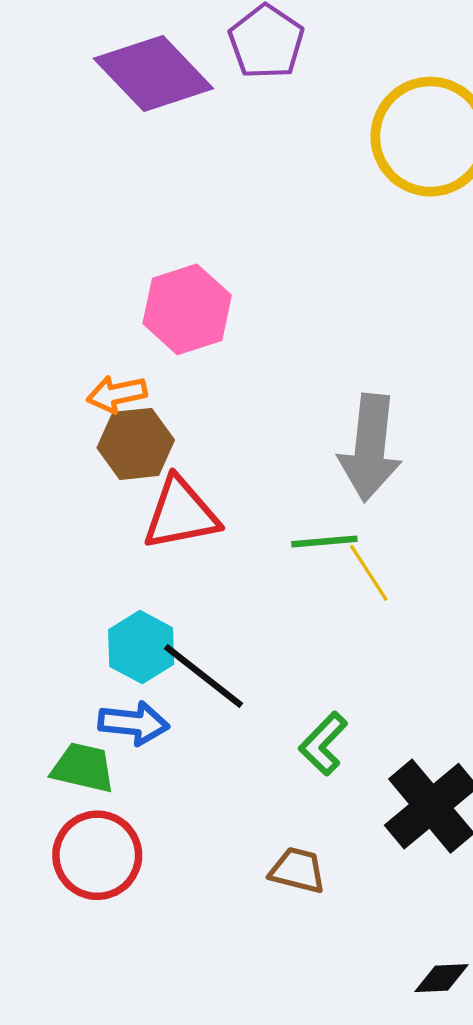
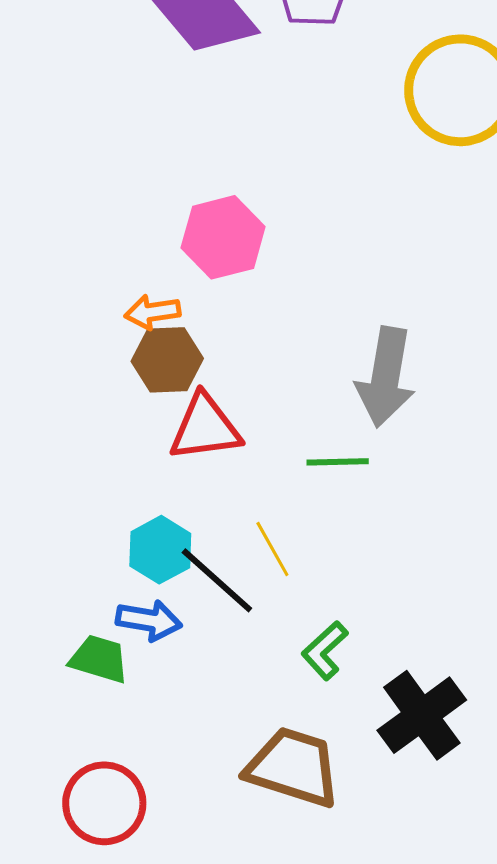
yellow line: (369, 573) -> (272, 549), moved
red circle: (97, 855) -> (104, 803), moved
brown trapezoid: (298, 870) -> (293, 767), size x1.8

